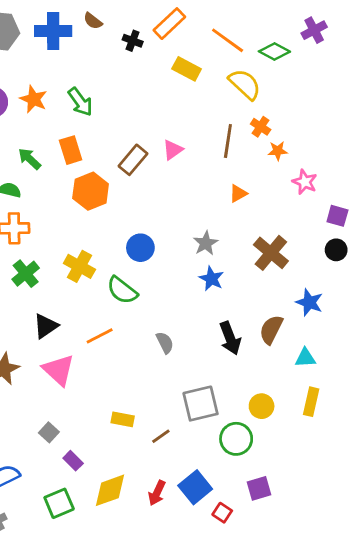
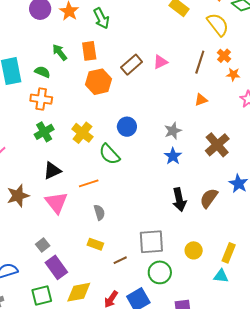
gray semicircle: (165, 343) -> (99, 212), moved
cyan triangle: (305, 358) -> (221, 276), moved
green circle: (236, 439) -> (160, 272), moved
purple rectangle: (73, 461) -> (56, 267), size x1.6

